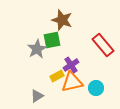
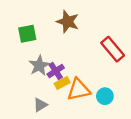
green square: (52, 40) -> (27, 34), moved
gray star: (37, 49) -> (39, 66), moved
purple cross: (71, 65) -> (56, 71), moved

